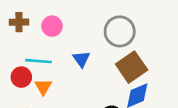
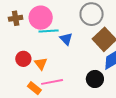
pink circle: (52, 26) -> (41, 18), size x1.5
cyan line: (39, 61) -> (49, 31), moved

